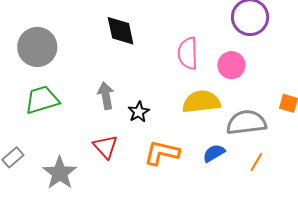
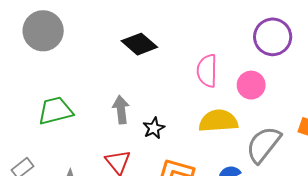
black diamond: (121, 31) -> (139, 44), turned -40
gray circle: (37, 47) -> (43, 31), moved
gray semicircle: (246, 122) -> (263, 145), turned -48

